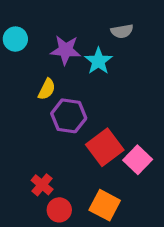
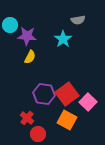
purple star: (66, 50) -> (27, 36), moved
purple hexagon: (69, 116) -> (44, 94), moved
orange square: (105, 205) -> (67, 120), moved

